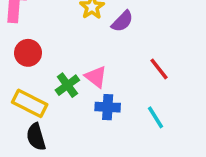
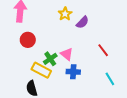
yellow rectangle: (30, 103) -> (41, 70), moved
cyan line: (156, 117) -> (110, 79), moved

